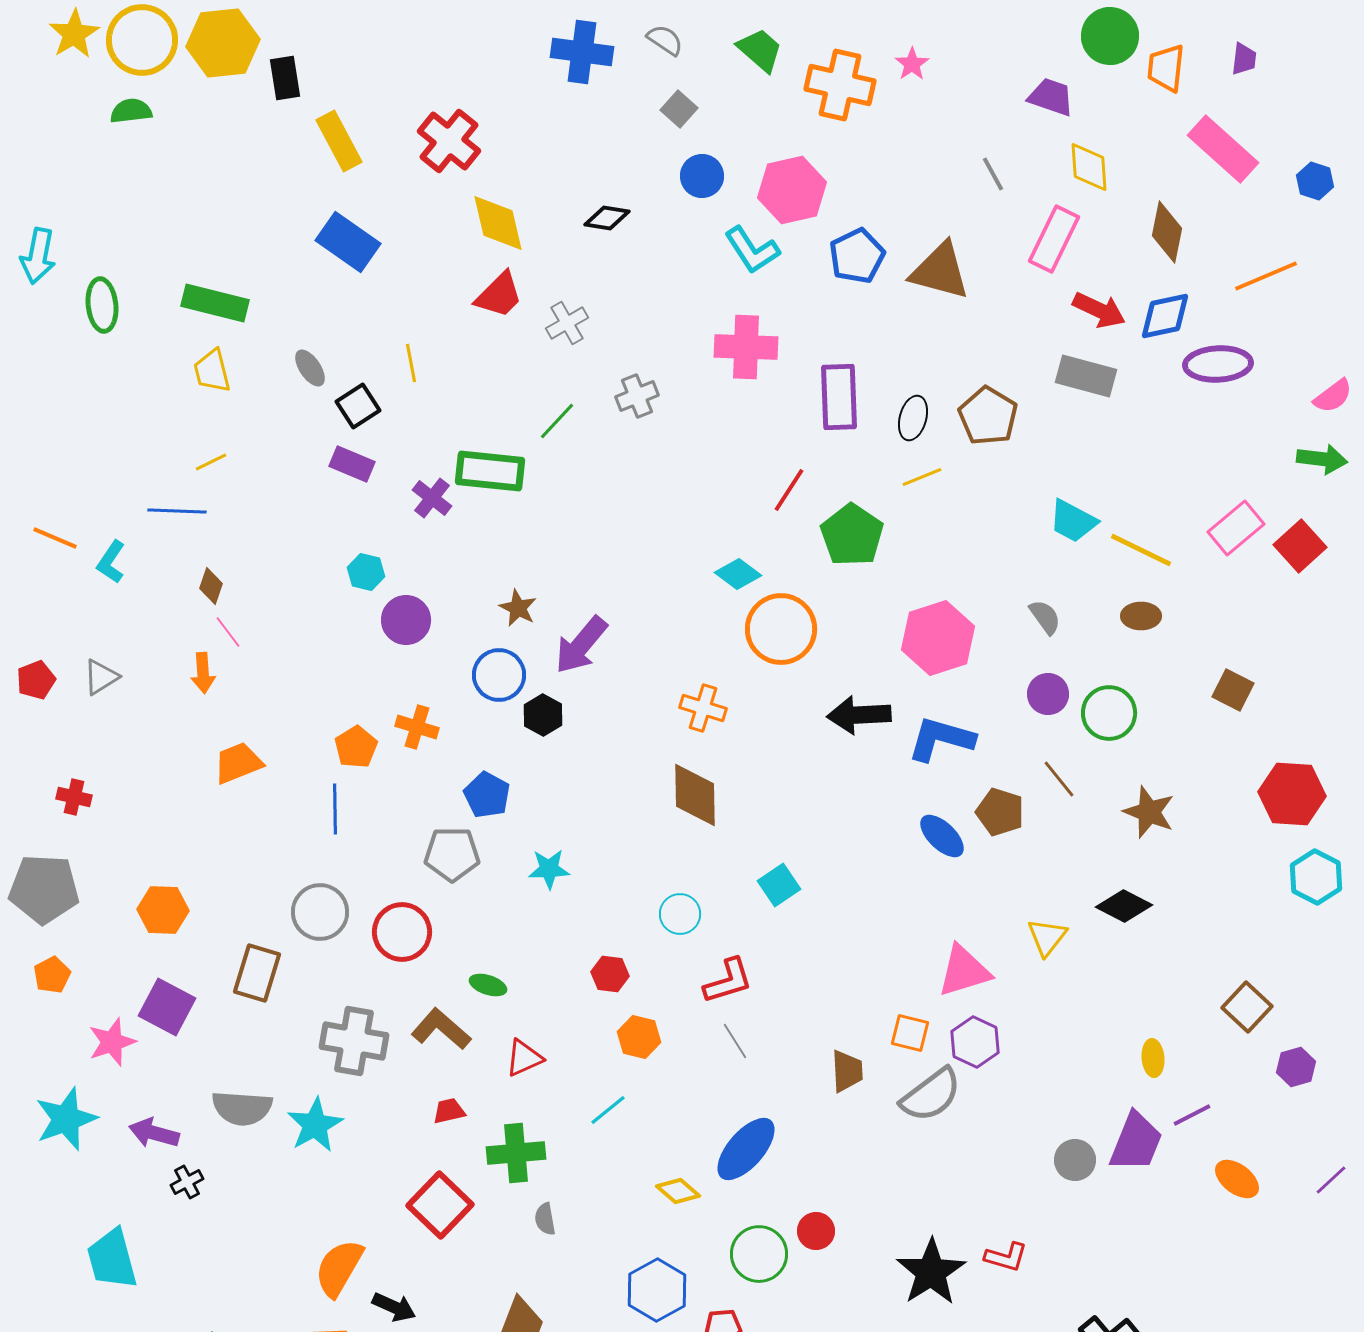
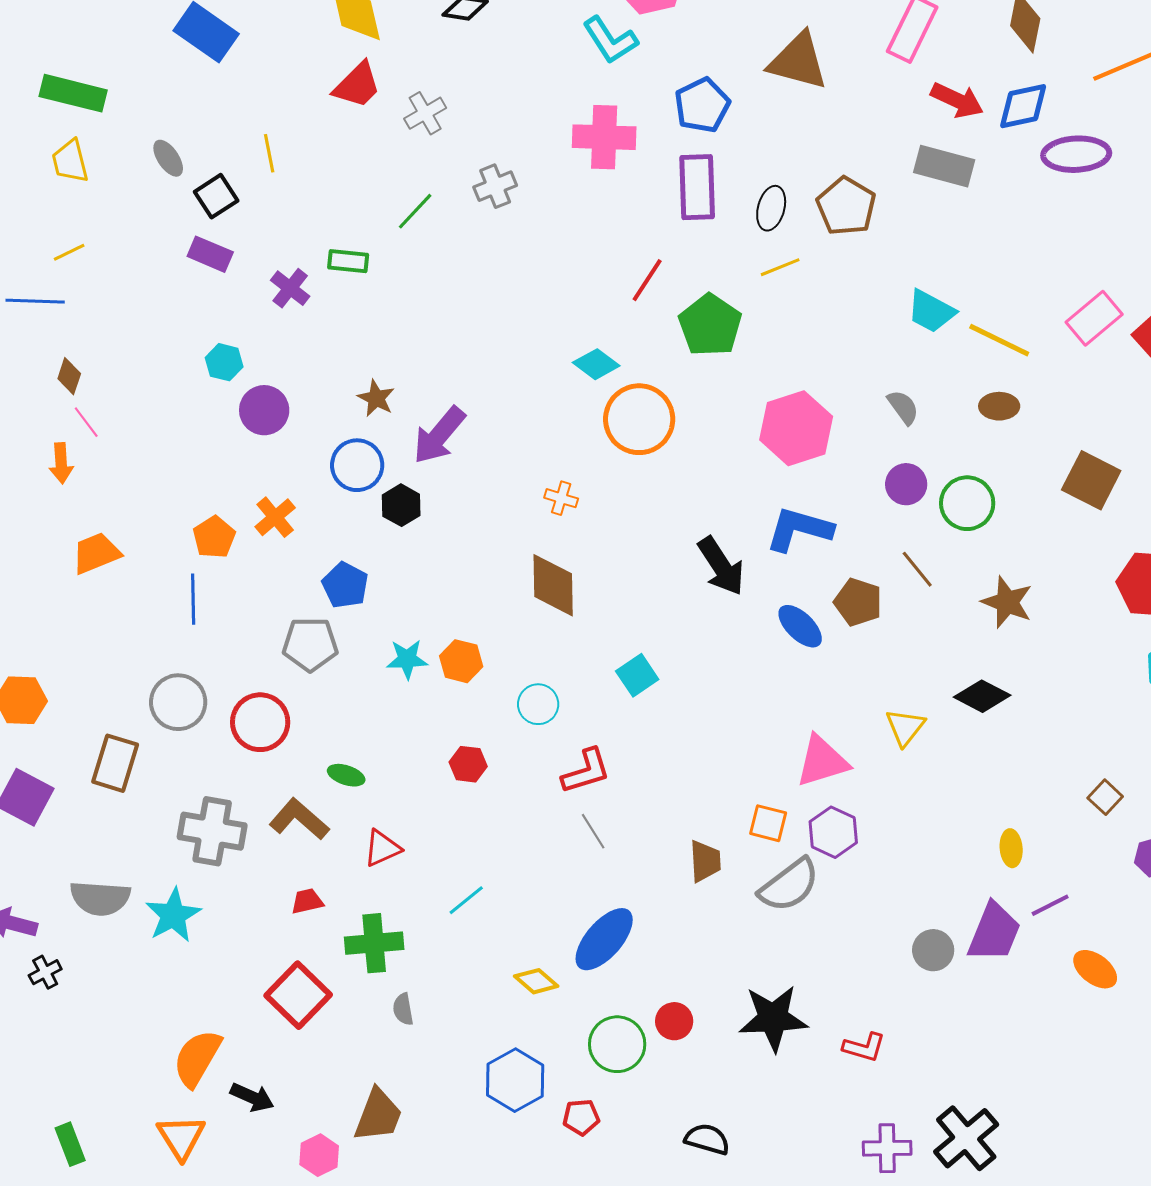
blue pentagon: (857, 256) -> (702, 105), moved
green rectangle: (490, 471) -> (348, 261), size x0.6
brown square: (1233, 690) -> (1091, 480), size x1.4
orange cross: (703, 708) -> (561, 498), size x0.7
black arrow: (859, 715) -> (721, 566), moved, turned -120
orange cross: (417, 727) -> (275, 517), turned 33
brown square: (1247, 1007) -> (1105, 797), size x0.7
orange hexagon: (639, 1037) -> (461, 661), moved
black star: (931, 1272) -> (773, 1018), moved, turned 30

